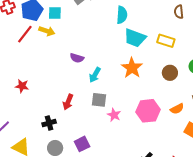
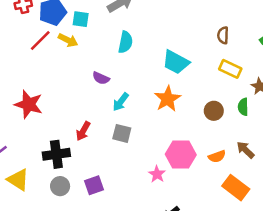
brown semicircle: (179, 12) -> (223, 35), moved
cyan semicircle: (122, 15) -> (125, 42), moved
yellow rectangle: (166, 41) -> (230, 69), moved
red star: (22, 86) -> (29, 104), size x1.6
pink star: (114, 115) -> (157, 174), moved
black cross: (49, 123) -> (56, 154), size x1.5

